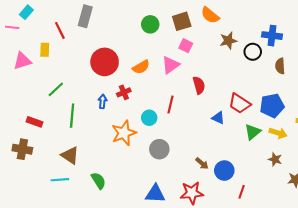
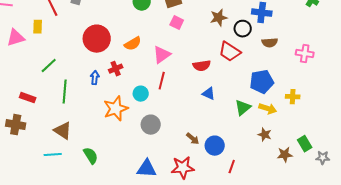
pink triangle: (171, 65) -> (162, 55), moved
brown semicircle: (280, 66) -> (270, 43), turned -91
red semicircle: (199, 85) -> (202, 66), moved, turned 96
red trapezoid: (240, 104) -> (230, 52), moved

